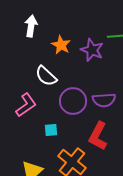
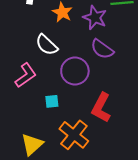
purple semicircle: (104, 100) -> (102, 49), moved, turned 40

